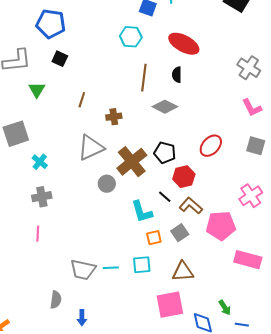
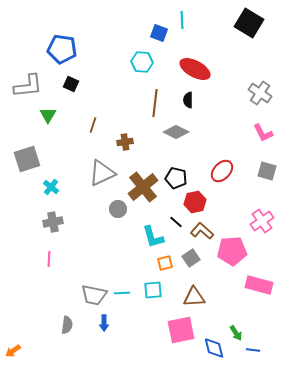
blue arrow: (82, 318) -> (104, 323), moved

